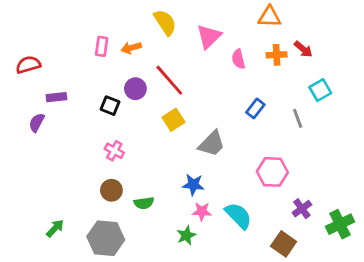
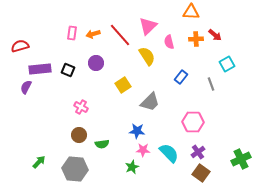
yellow semicircle: (165, 22) -> (147, 56), moved
red line: (169, 80) -> (120, 35), moved
purple rectangle: (56, 97) -> (40, 69), size x1.5
black square: (110, 106) -> (68, 70), moved
purple cross: (302, 209) -> (198, 152), moved

